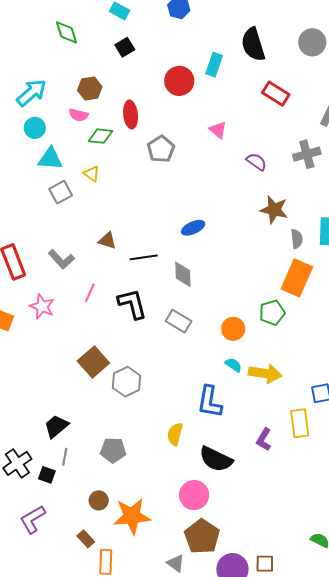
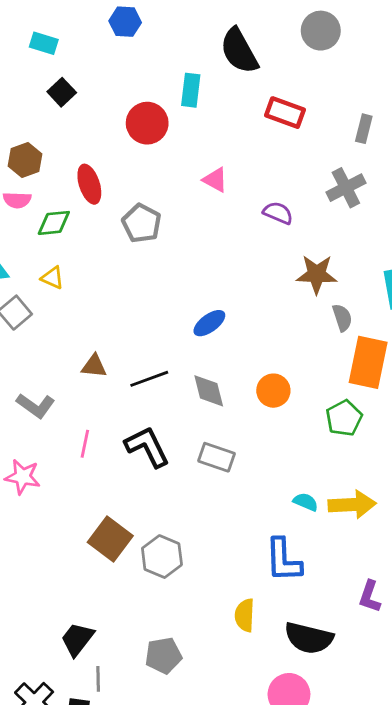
gray semicircle: (297, 239) -> (342, 318), moved
orange circle: (233, 329) -> (273, 391), moved

